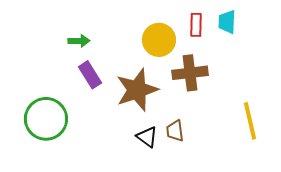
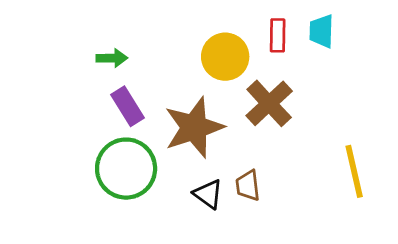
brown cross: (190, 73) -> (269, 103), turned -36
green circle: (46, 119) -> (126, 169), moved

